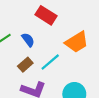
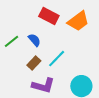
orange trapezoid: (77, 42) -> (78, 21), moved

